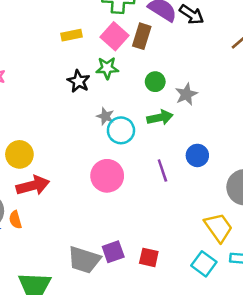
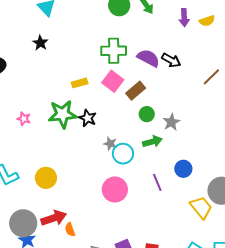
brown rectangle: (142, 36) -> (136, 91), moved, turned 36
green star: (107, 68) -> (63, 114), moved, size x1.6
red arrow: (33, 186) -> (54, 218), moved
orange semicircle: (15, 220) -> (70, 230), moved
yellow trapezoid: (219, 227) -> (201, 207), moved

